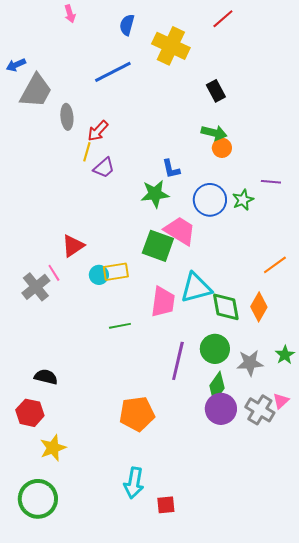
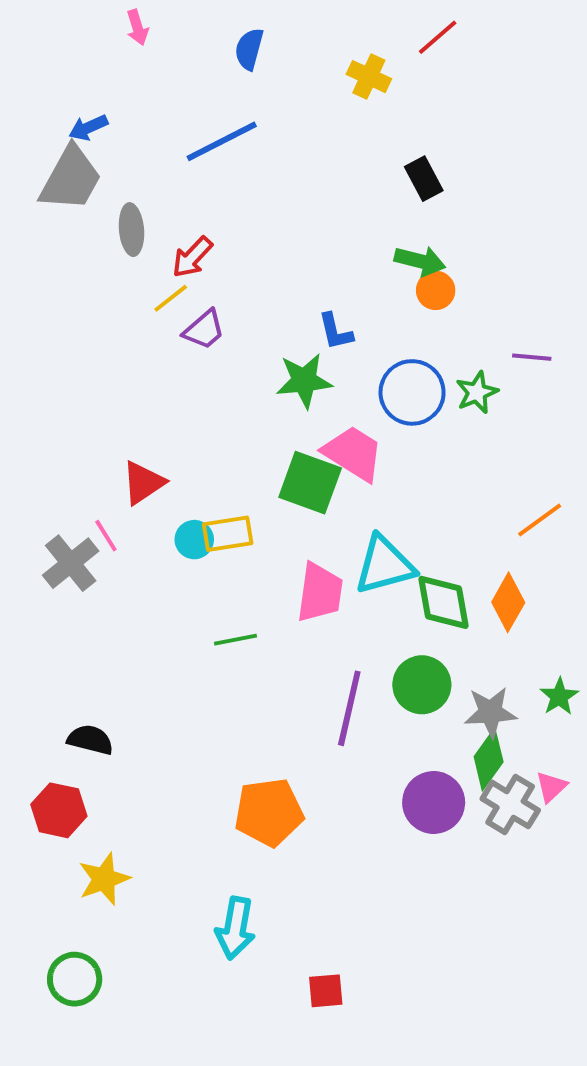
yellow cross: (171, 46) -> (369, 77), moved, size x0.6
blue arrow: (16, 65) -> (88, 128), moved
yellow line: (87, 152) -> (171, 298), turned 36
green diamond: (217, 387) -> (489, 759), moved
cyan arrow: (134, 483) -> (235, 928), moved
green circle: (38, 499) -> (75, 979), size x0.7

